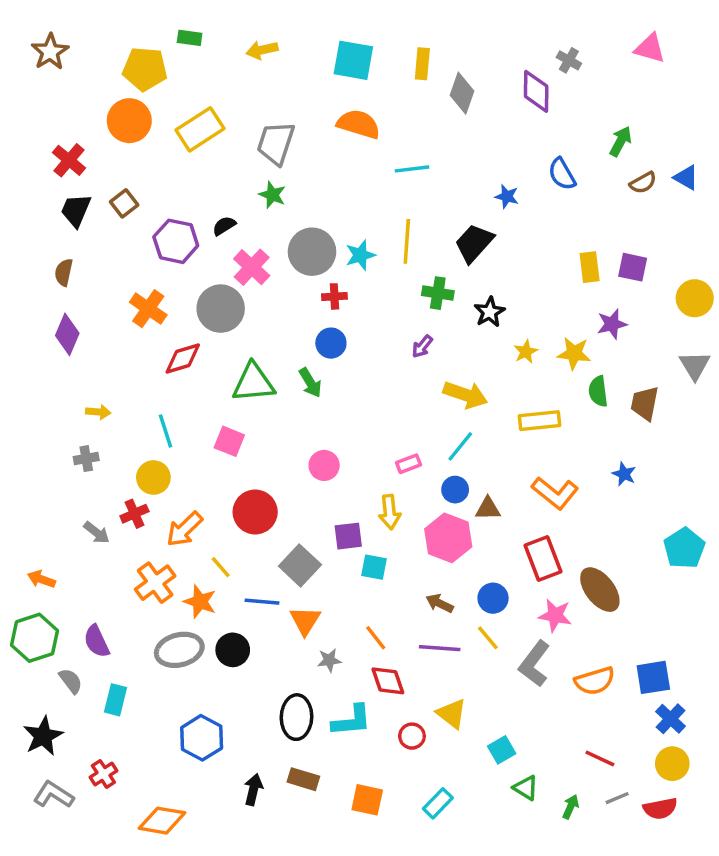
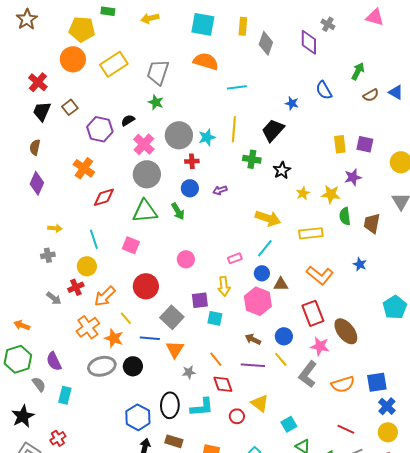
gray circle: (221, 309) -> (147, 174), moved
purple arrow: (422, 346) -> (220, 190), moved, turned 32
blue hexagon: (202, 738) -> (138, 417), moved

